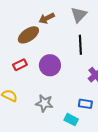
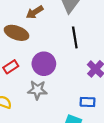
brown ellipse: (28, 35) -> (17, 33), turned 60
gray star: (44, 103) -> (37, 90), moved

